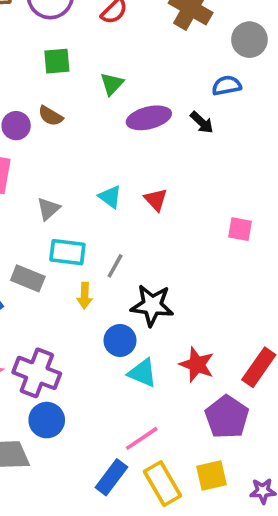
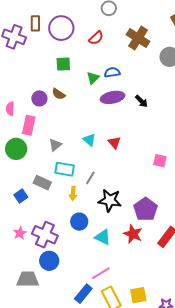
blue semicircle: (227, 86) -> (112, 72), moved
blue circle: (120, 340) -> (79, 222), moved
purple pentagon: (227, 417) -> (146, 209), moved

